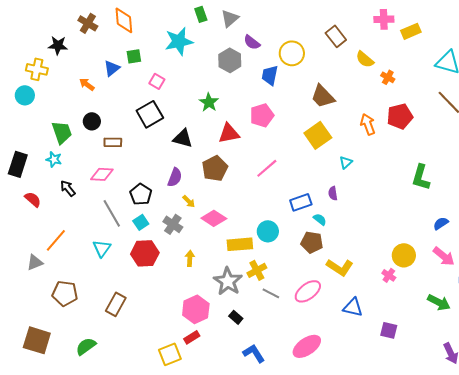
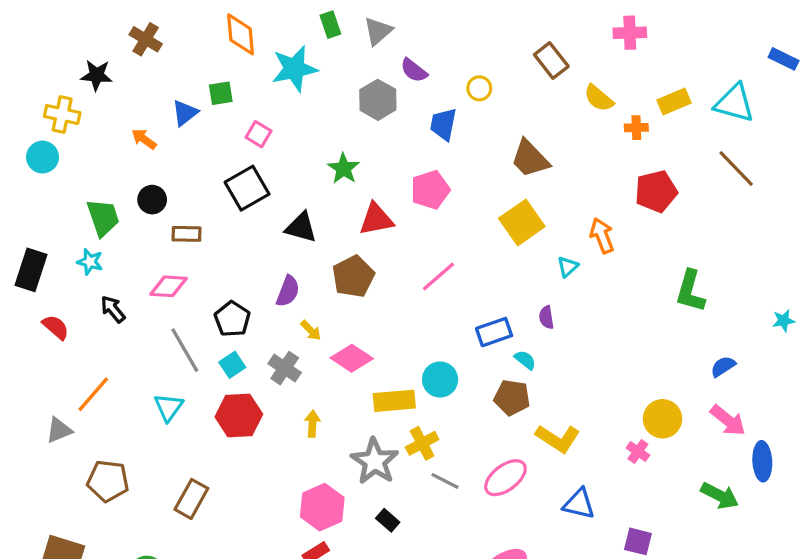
orange diamond: (124, 20) -> (240, 34), moved
yellow rectangle: (411, 31) -> (674, 101), moved
yellow circle: (292, 53) -> (479, 88), size x0.6
orange cross: (388, 77) -> (636, 128), turned -32
orange arrow: (368, 124) -> (602, 236), moved

